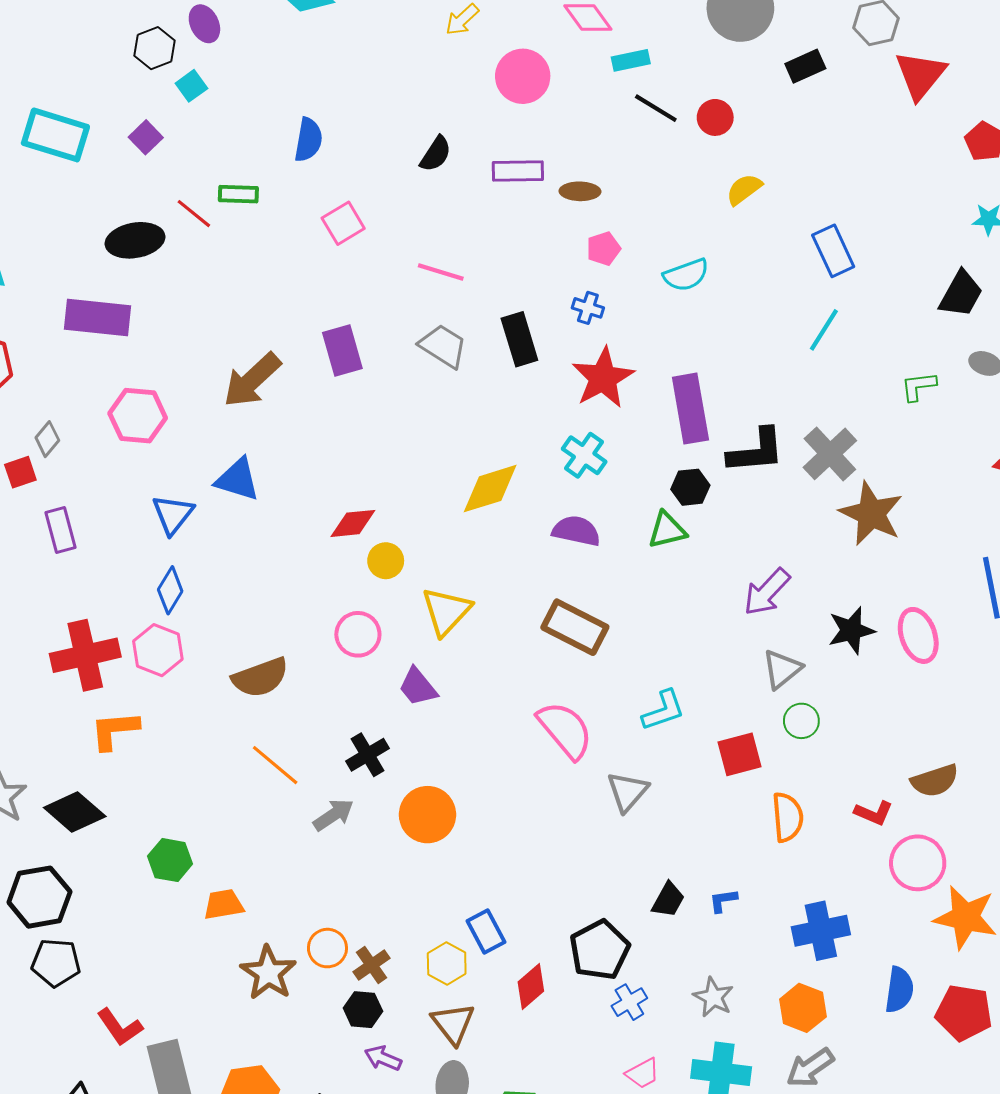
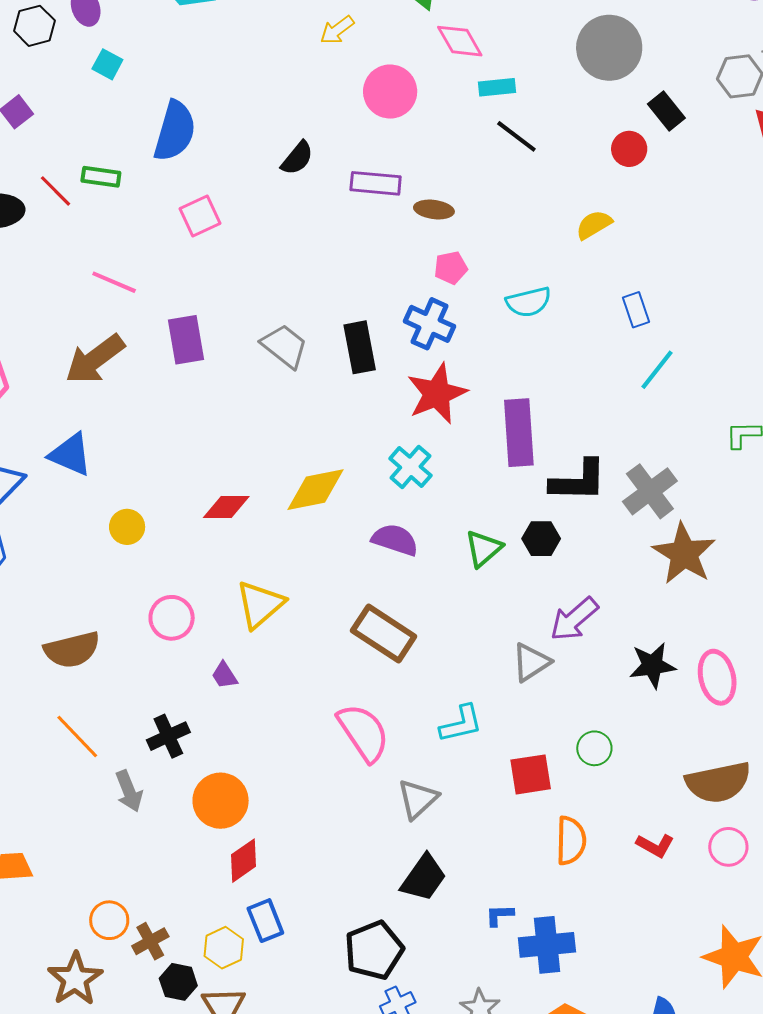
black rectangle: (805, 66) -> (666, 111), turned 69
cyan square: (191, 86) -> (107, 64), moved, turned -32
red circle: (715, 117) -> (629, 149), moved
blue semicircle: (308, 140) -> (175, 131), size x1.4
blue rectangle: (833, 251) -> (636, 310), moved, size x0.7
pink line: (441, 272) -> (114, 282), moved
blue cross: (588, 308) -> (429, 324), size x1.6
black hexagon: (690, 487) -> (541, 539), moved
red diamond: (353, 523) -> (226, 507), moved
green triangle: (667, 530) -> (484, 548), turned -33
yellow circle: (386, 561) -> (127, 527), moved
gray triangle: (782, 669) -> (531, 662), moved
purple trapezoid: (418, 687) -> (224, 675), size x0.7
brown semicircle: (935, 781) -> (718, 782), moved, size x1.4
gray arrow: (333, 815) -> (129, 791), turned 96
pink circle: (918, 863) -> (728, 847), moved, size x0.7
black trapezoid: (668, 900) -> (424, 878), moved, size x1.4
blue cross: (821, 931) -> (547, 945), moved
brown star: (268, 973) -> (75, 979), moved
red diamond: (531, 986) -> (243, 861), moved
black hexagon: (363, 1010) -> (178, 982), moved

